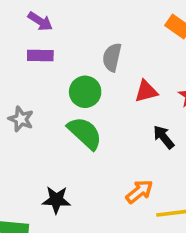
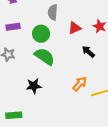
purple rectangle: (40, 55) -> (13, 27), moved
black star: (56, 200) -> (34, 86), moved

